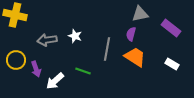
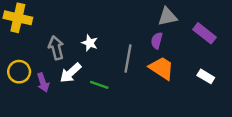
gray arrow: (47, 40) -> (56, 48), turned 84
white arrow: (55, 81) -> (71, 73), moved

